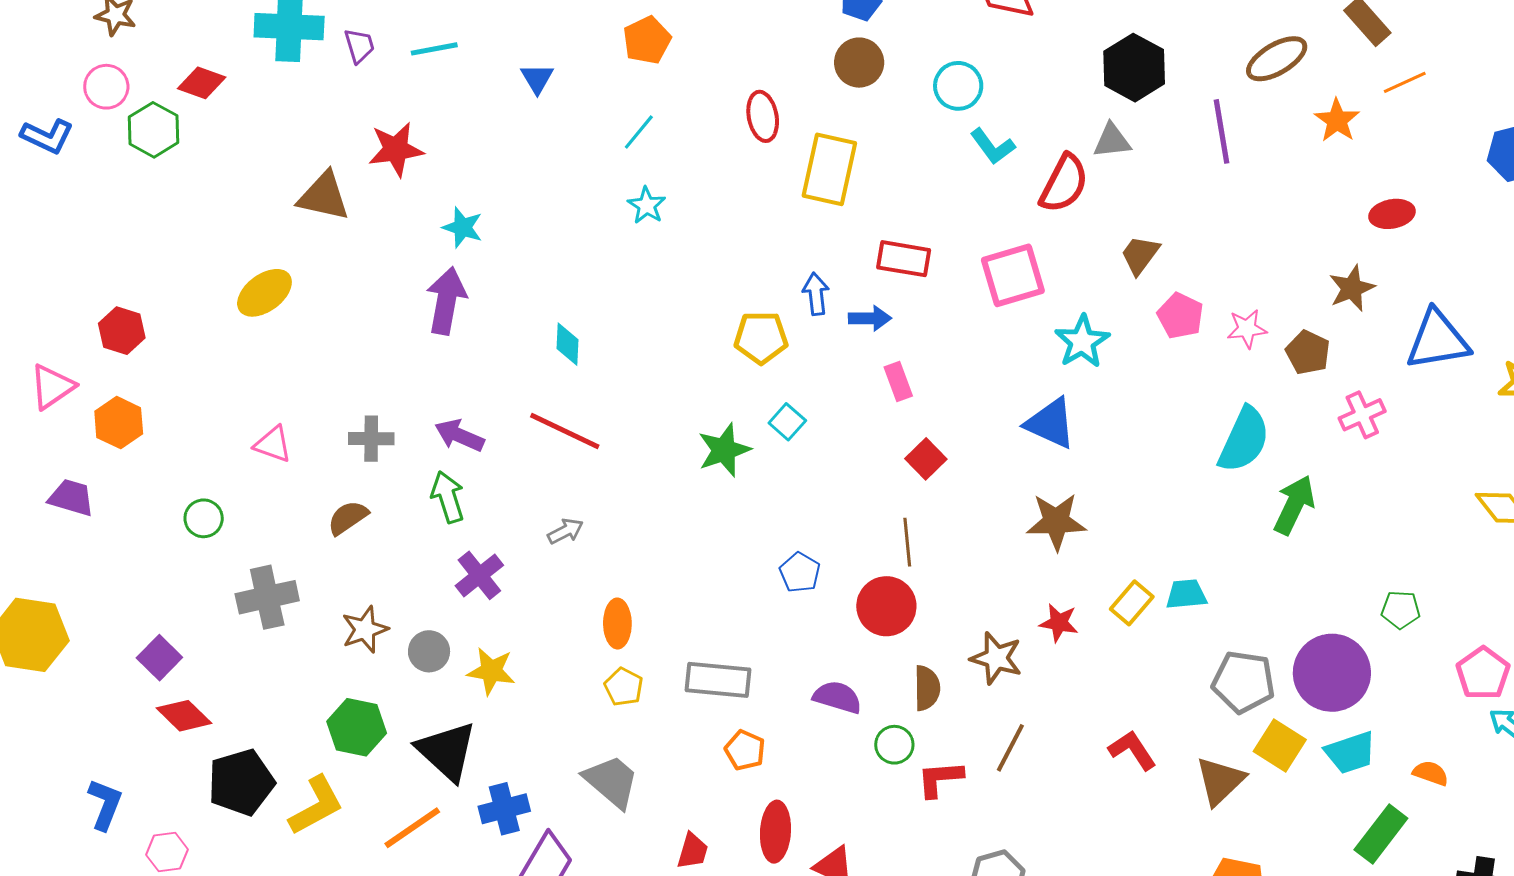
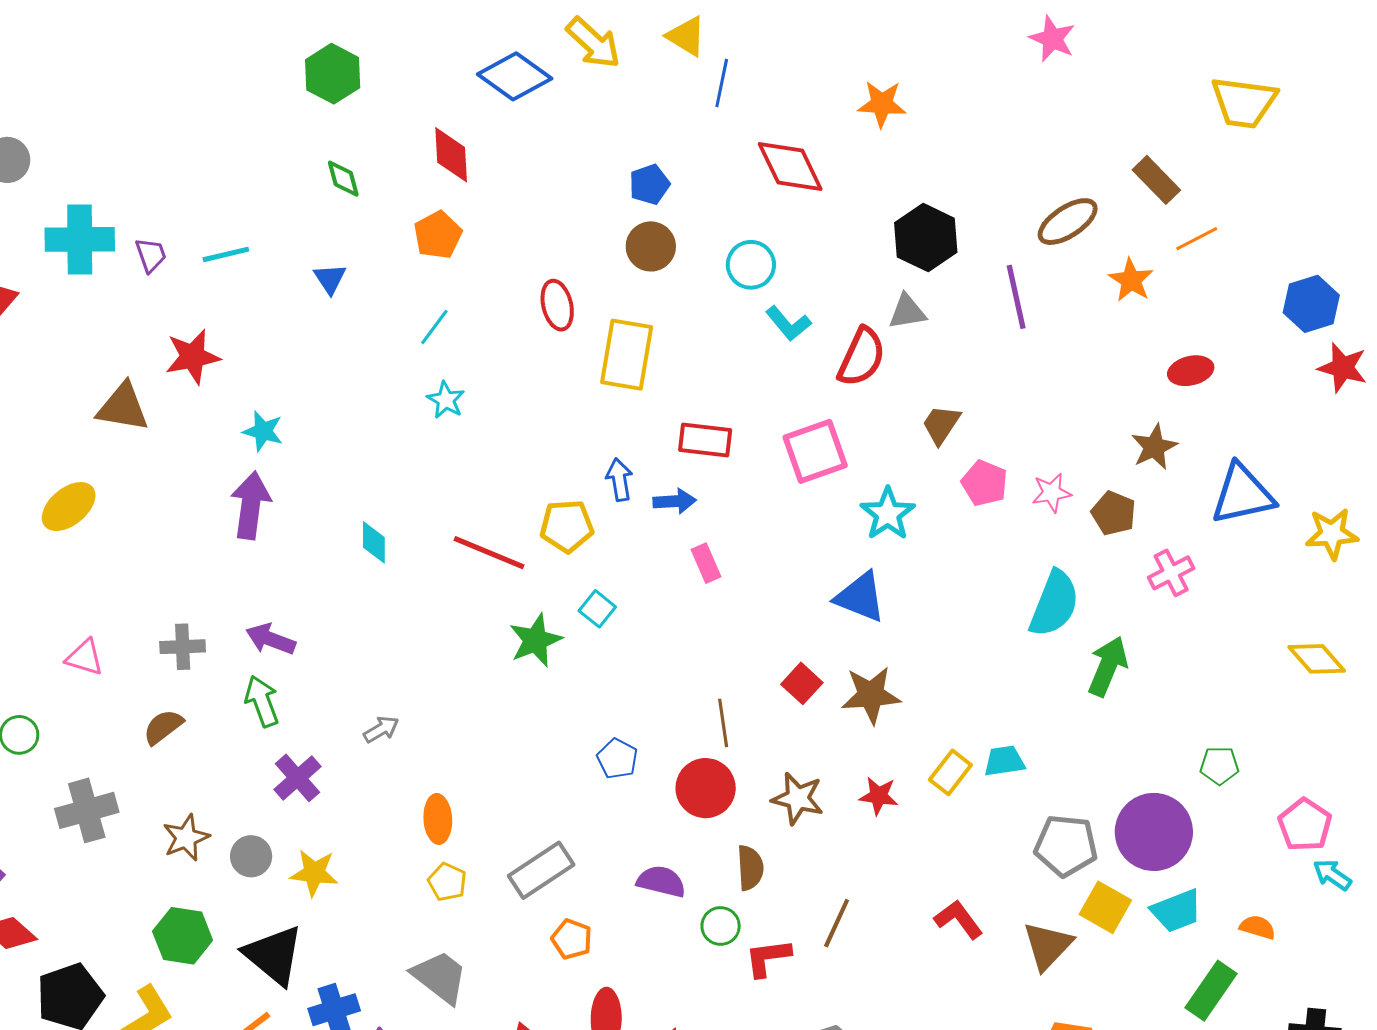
red line: (565, 431) -> (489, 553), moved
red square: (926, 459) -> (802, 683), moved
brown star: (996, 658) -> (798, 798), moved
gray rectangle: (718, 680) -> (541, 870), turned -36

